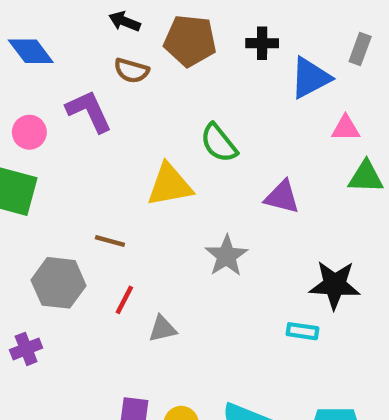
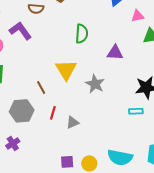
green semicircle: (219, 143) -> (82, 34), turned -126
yellow triangle: (170, 185) -> (66, 70), moved, turned -40
brown line: (110, 241) -> (41, 87), turned 56

